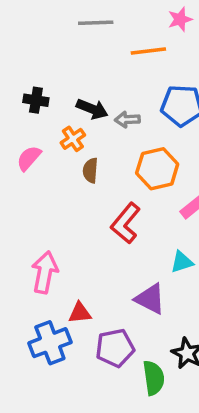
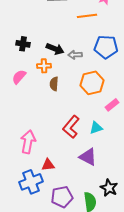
orange cross: (73, 139) -> (44, 66), turned 32
red L-shape: (126, 223) -> (71, 127), moved
cyan triangle: (182, 262) -> (96, 128), moved
purple pentagon: (115, 348) -> (62, 197), moved

